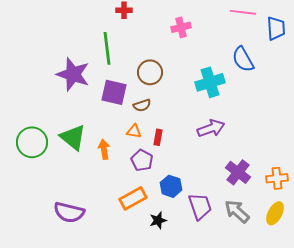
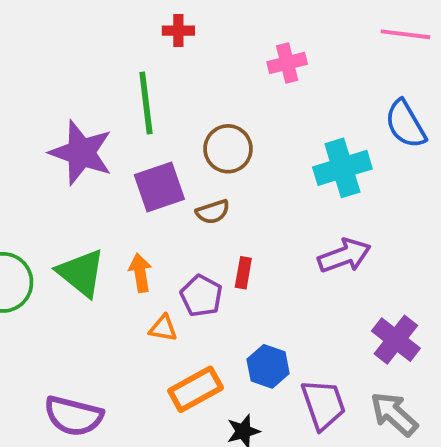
purple square: (114, 92) -> (159, 187), turned -32
orange triangle: (134, 131) -> (163, 328), moved
orange arrow: (104, 149) -> (140, 273), moved
purple pentagon: (142, 160) -> (201, 296), moved

